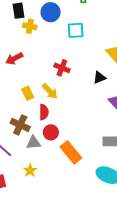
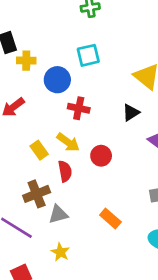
blue circle: (51, 12) -> (57, 80), moved
brown cross: (20, 125) -> (37, 194), turned -36
red circle: (51, 132) -> (101, 156), moved
orange rectangle: (71, 152) -> (110, 218), size x0.7

